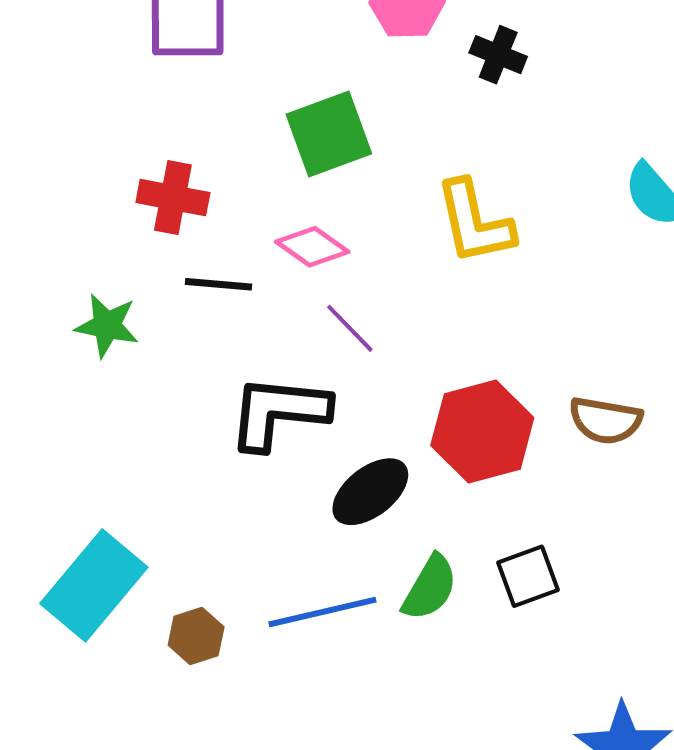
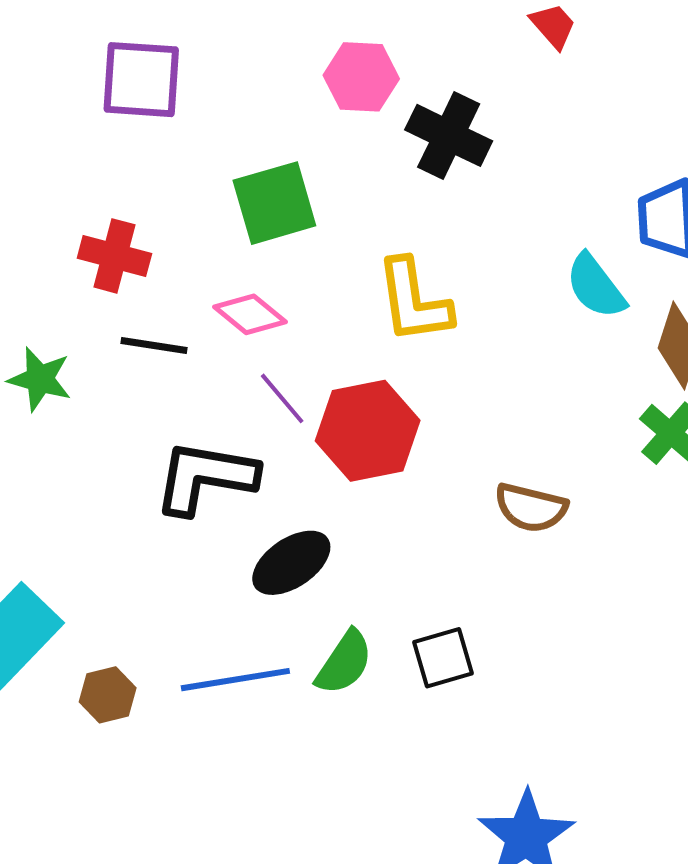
black cross: (498, 55) -> (449, 135), size x1.5
red hexagon: (482, 431) -> (368, 431), moved

